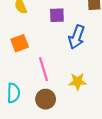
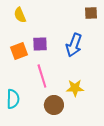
purple square: (57, 15) -> (40, 44), moved
brown circle: (46, 99) -> (54, 105), moved

